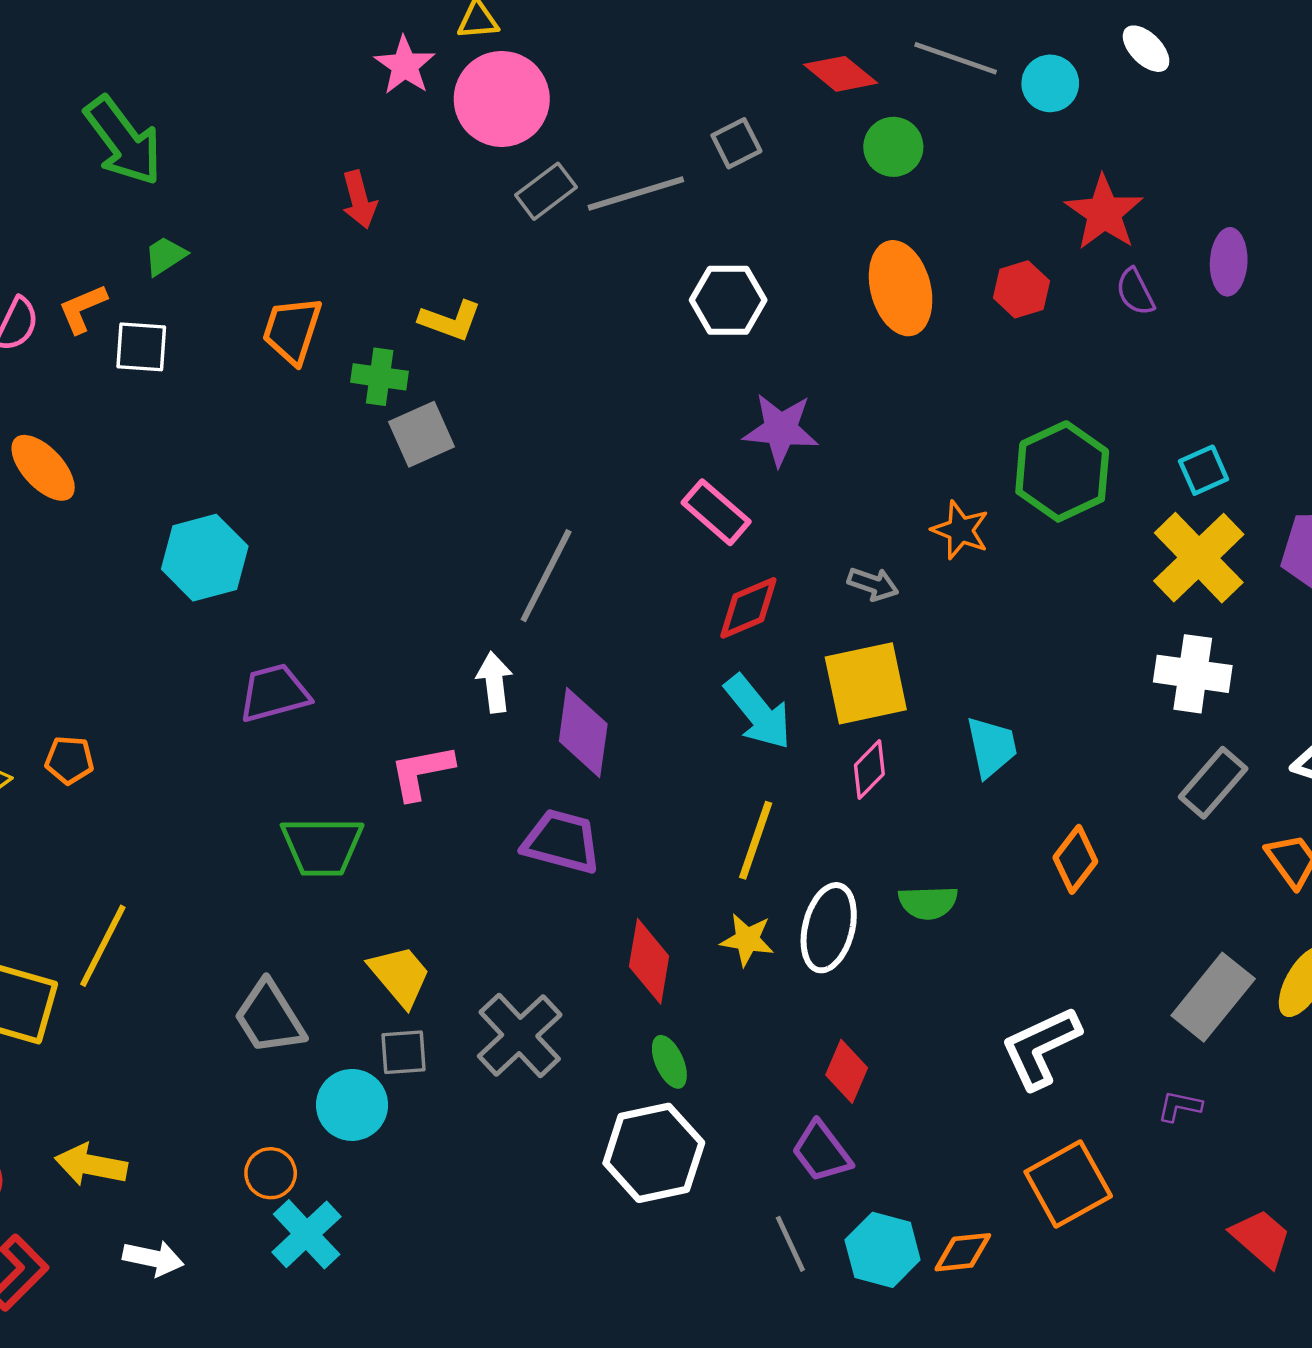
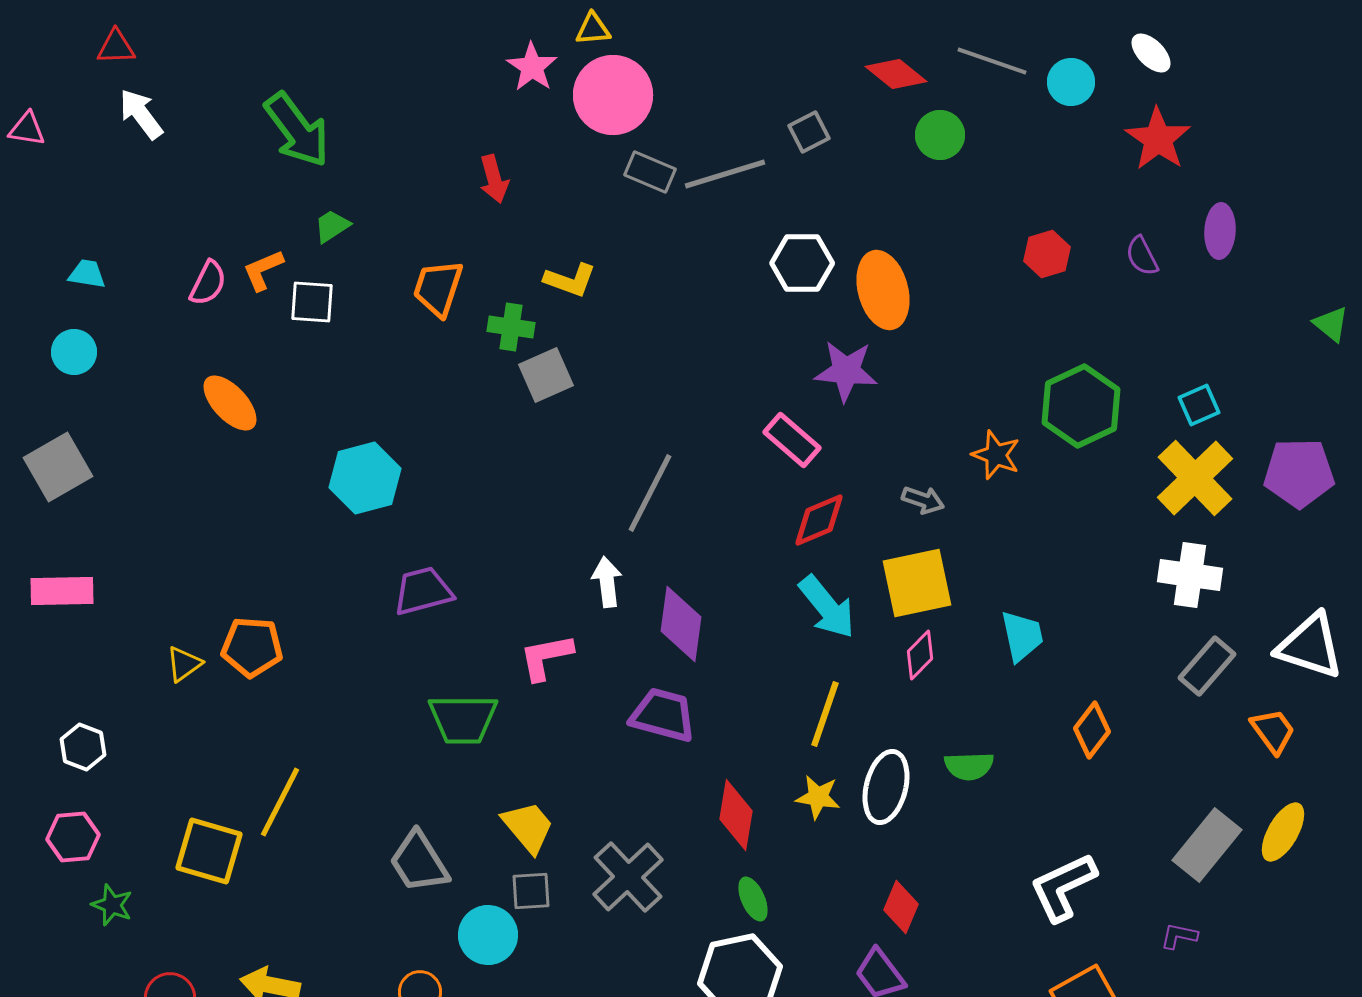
gray rectangle: (546, 191) -> (650, 172), turned 60
red star: (1104, 213) -> (1158, 139), moved
orange ellipse: (901, 288) -> (883, 290), moved
orange pentagon: (69, 760) -> (252, 647), size x1.5

